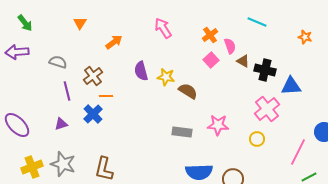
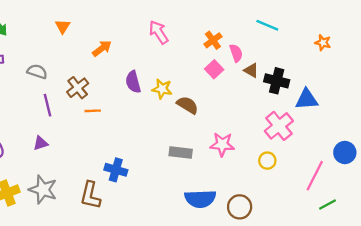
blue cross: (93, 114) -> (116, 170), moved, turned -30

